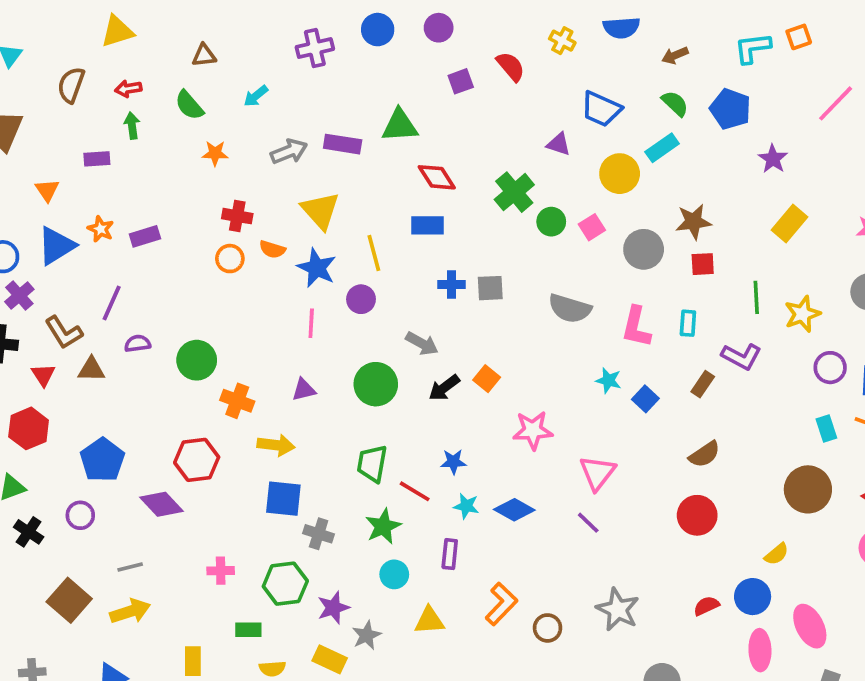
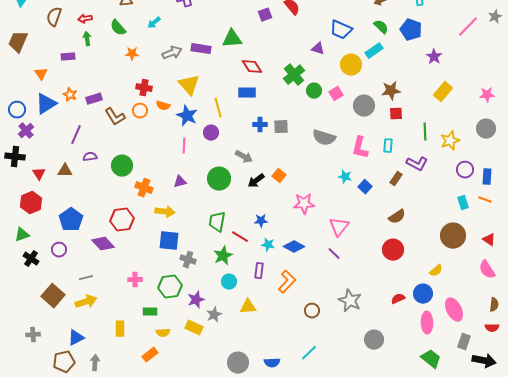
brown L-shape: (64, 332) -> (115, 117), moved
orange L-shape: (501, 604) -> (287, 282), moved

